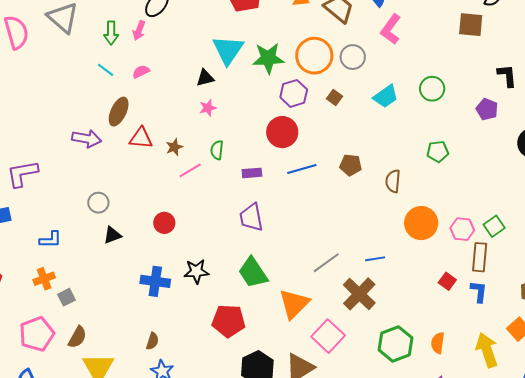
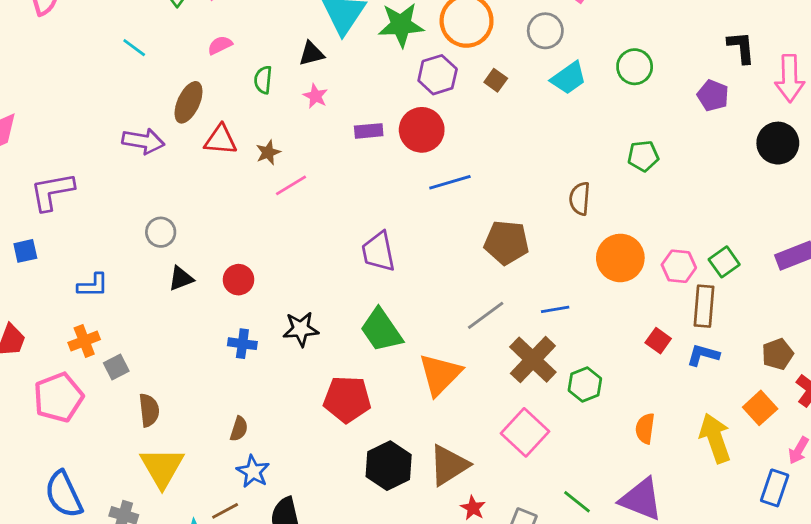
gray circle: (353, 57) -> (545, 31), moved
cyan line: (105, 70) -> (134, 48), moved
pink star: (208, 108) -> (315, 96), turned -30
green semicircle: (217, 150) -> (263, 80), moved
brown pentagon: (351, 165) -> (506, 242), moved, size x1.4
purple rectangle: (252, 173) -> (369, 131), moved
red circle: (164, 223) -> (238, 280), moved
blue cross: (155, 281) -> (242, 344), size x0.7
blue L-shape: (479, 292) -> (703, 355), turned -80
pink pentagon: (37, 334) -> (58, 397), moved
pink square: (328, 336) -> (525, 432), moved
brown semicircle: (77, 337) -> (149, 410), moved, turned -35
green hexagon: (396, 344) -> (585, 384), moved, size x0.7

